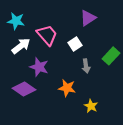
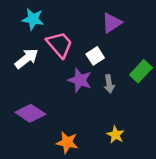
cyan star: (16, 21) -> (33, 19), moved
purple star: (39, 67) -> (80, 80), moved
orange star: (67, 88) -> (67, 142), moved

